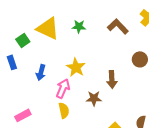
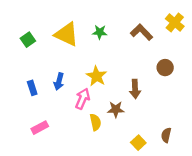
green square: (23, 40) -> (28, 40), moved
blue rectangle: (12, 62) -> (32, 88), moved
yellow semicircle: (64, 110) -> (95, 122), moved

